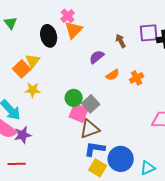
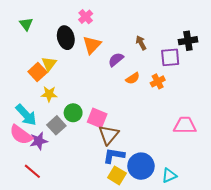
orange triangle: (74, 30) -> (92, 45), moved
purple square: (149, 33) -> (170, 57), moved
green circle: (74, 98) -> (73, 113), moved
gray square: (91, 104) -> (56, 125), moved
brown triangle: (90, 129) -> (109, 135), turned -30
red line: (17, 164) -> (32, 171), turned 42

